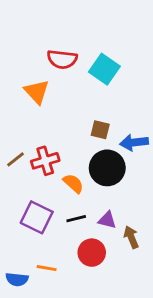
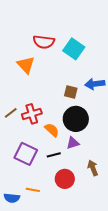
blue arrow: (134, 143) -> (95, 84), moved
purple triangle: (107, 220) -> (73, 143), moved, turned -32

